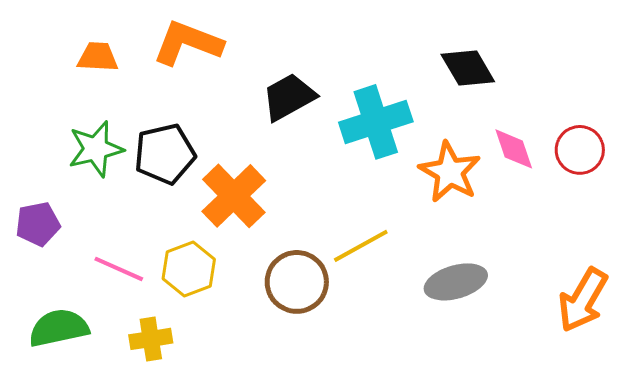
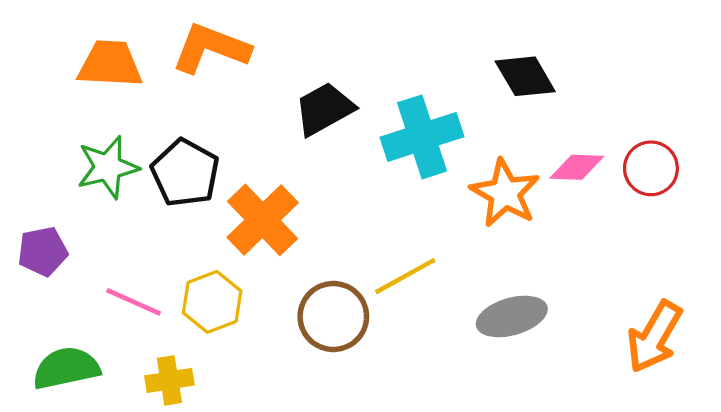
orange trapezoid: (98, 57) -> (110, 64), size x1.4
pink diamond: (514, 149) -> (577, 167), turned -69
black pentagon: (165, 154) -> (185, 173), turned -30

